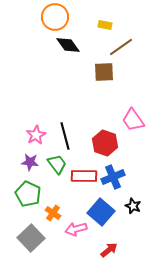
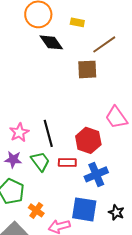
yellow rectangle: (105, 25) -> (77, 22), moved
red rectangle: (84, 176) -> (67, 162), moved, size x0.7
black star: (133, 206) -> (116, 212), moved
blue square: (101, 212) -> (84, 209), turned -32

